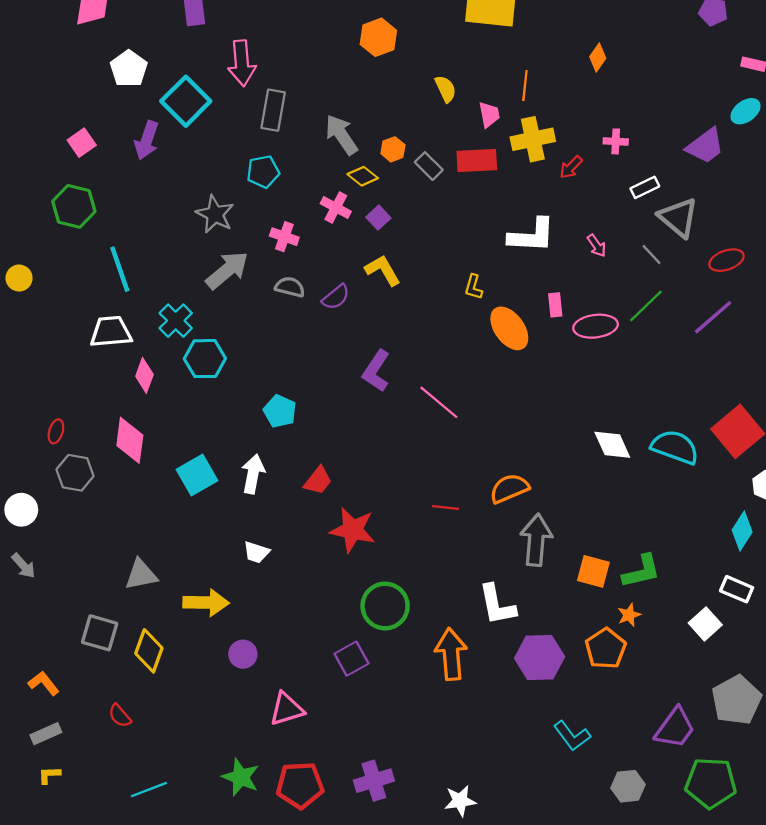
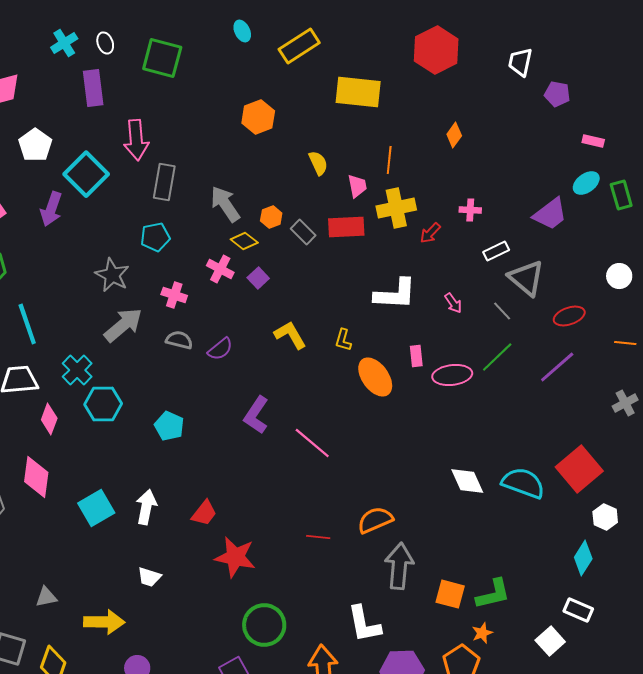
yellow L-shape: (383, 270) -> (290, 335), moved
cyan pentagon: (280, 411) -> (169, 426), moved
gray triangle: (141, 575) -> (46, 597), size x0.7

